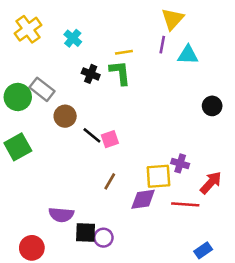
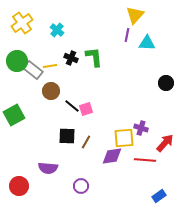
yellow line: (124, 52) -> (50, 66), moved
green circle: (18, 97) -> (17, 61), moved
black square: (86, 233) -> (67, 136), moved
red circle: (32, 248) -> (19, 186), moved

